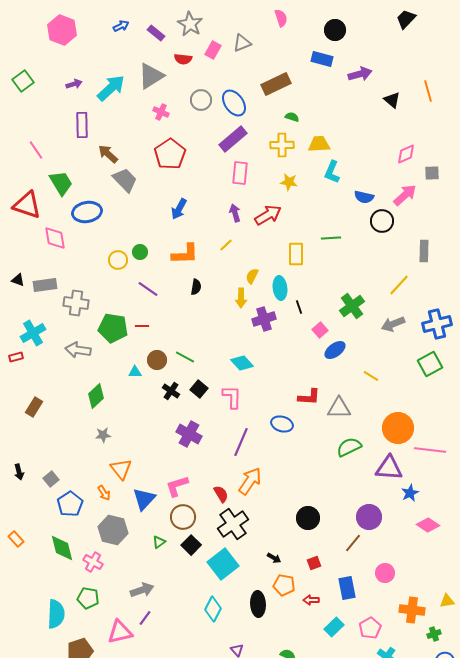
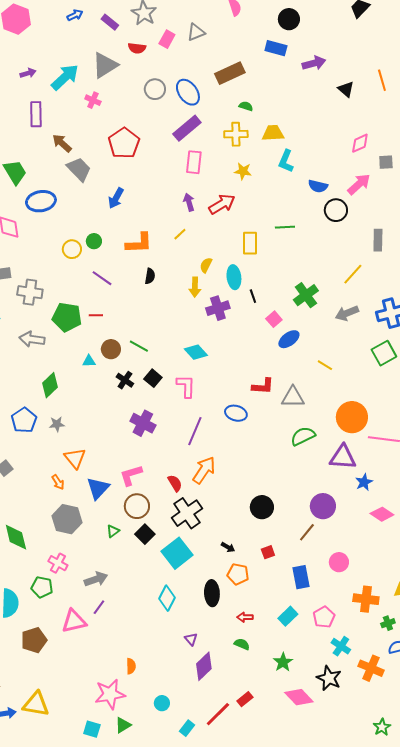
pink cross: (161, 112) -> (93, 100), moved
blue arrow: (179, 209) -> (116, 198), moved
blue pentagon: (70, 504) -> (24, 420), moved
pink cross: (93, 562) -> (58, 563), moved
red arrow: (311, 600) -> (245, 617), moved

